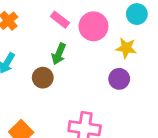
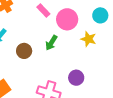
green arrow: (59, 54) -> (51, 43), moved
purple circle: (119, 79) -> (76, 78), moved

